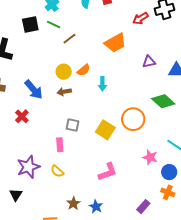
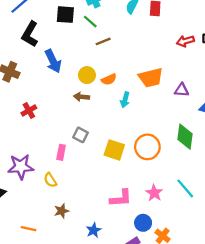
orange trapezoid: (115, 43) -> (151, 78), moved
blue arrow: (34, 90) -> (53, 61), moved
green diamond: (163, 101) -> (185, 137), turned 40
yellow square: (105, 130) -> (114, 150), turned -30
pink L-shape: (108, 172) -> (121, 198), moved
blue circle: (169, 172) -> (143, 223), moved
brown star: (73, 203) -> (62, 211), moved
blue star: (96, 207) -> (94, 230), moved

